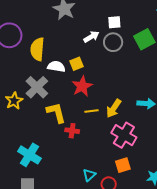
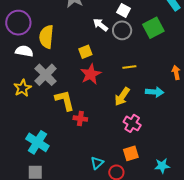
white square: (114, 22) -> (124, 10), turned 32
white arrow: (91, 37) -> (100, 25), turned -112
white semicircle: (56, 66) -> (24, 51), moved
yellow line: (91, 111) -> (129, 67), moved
pink cross: (124, 135) -> (132, 123), size x0.7

